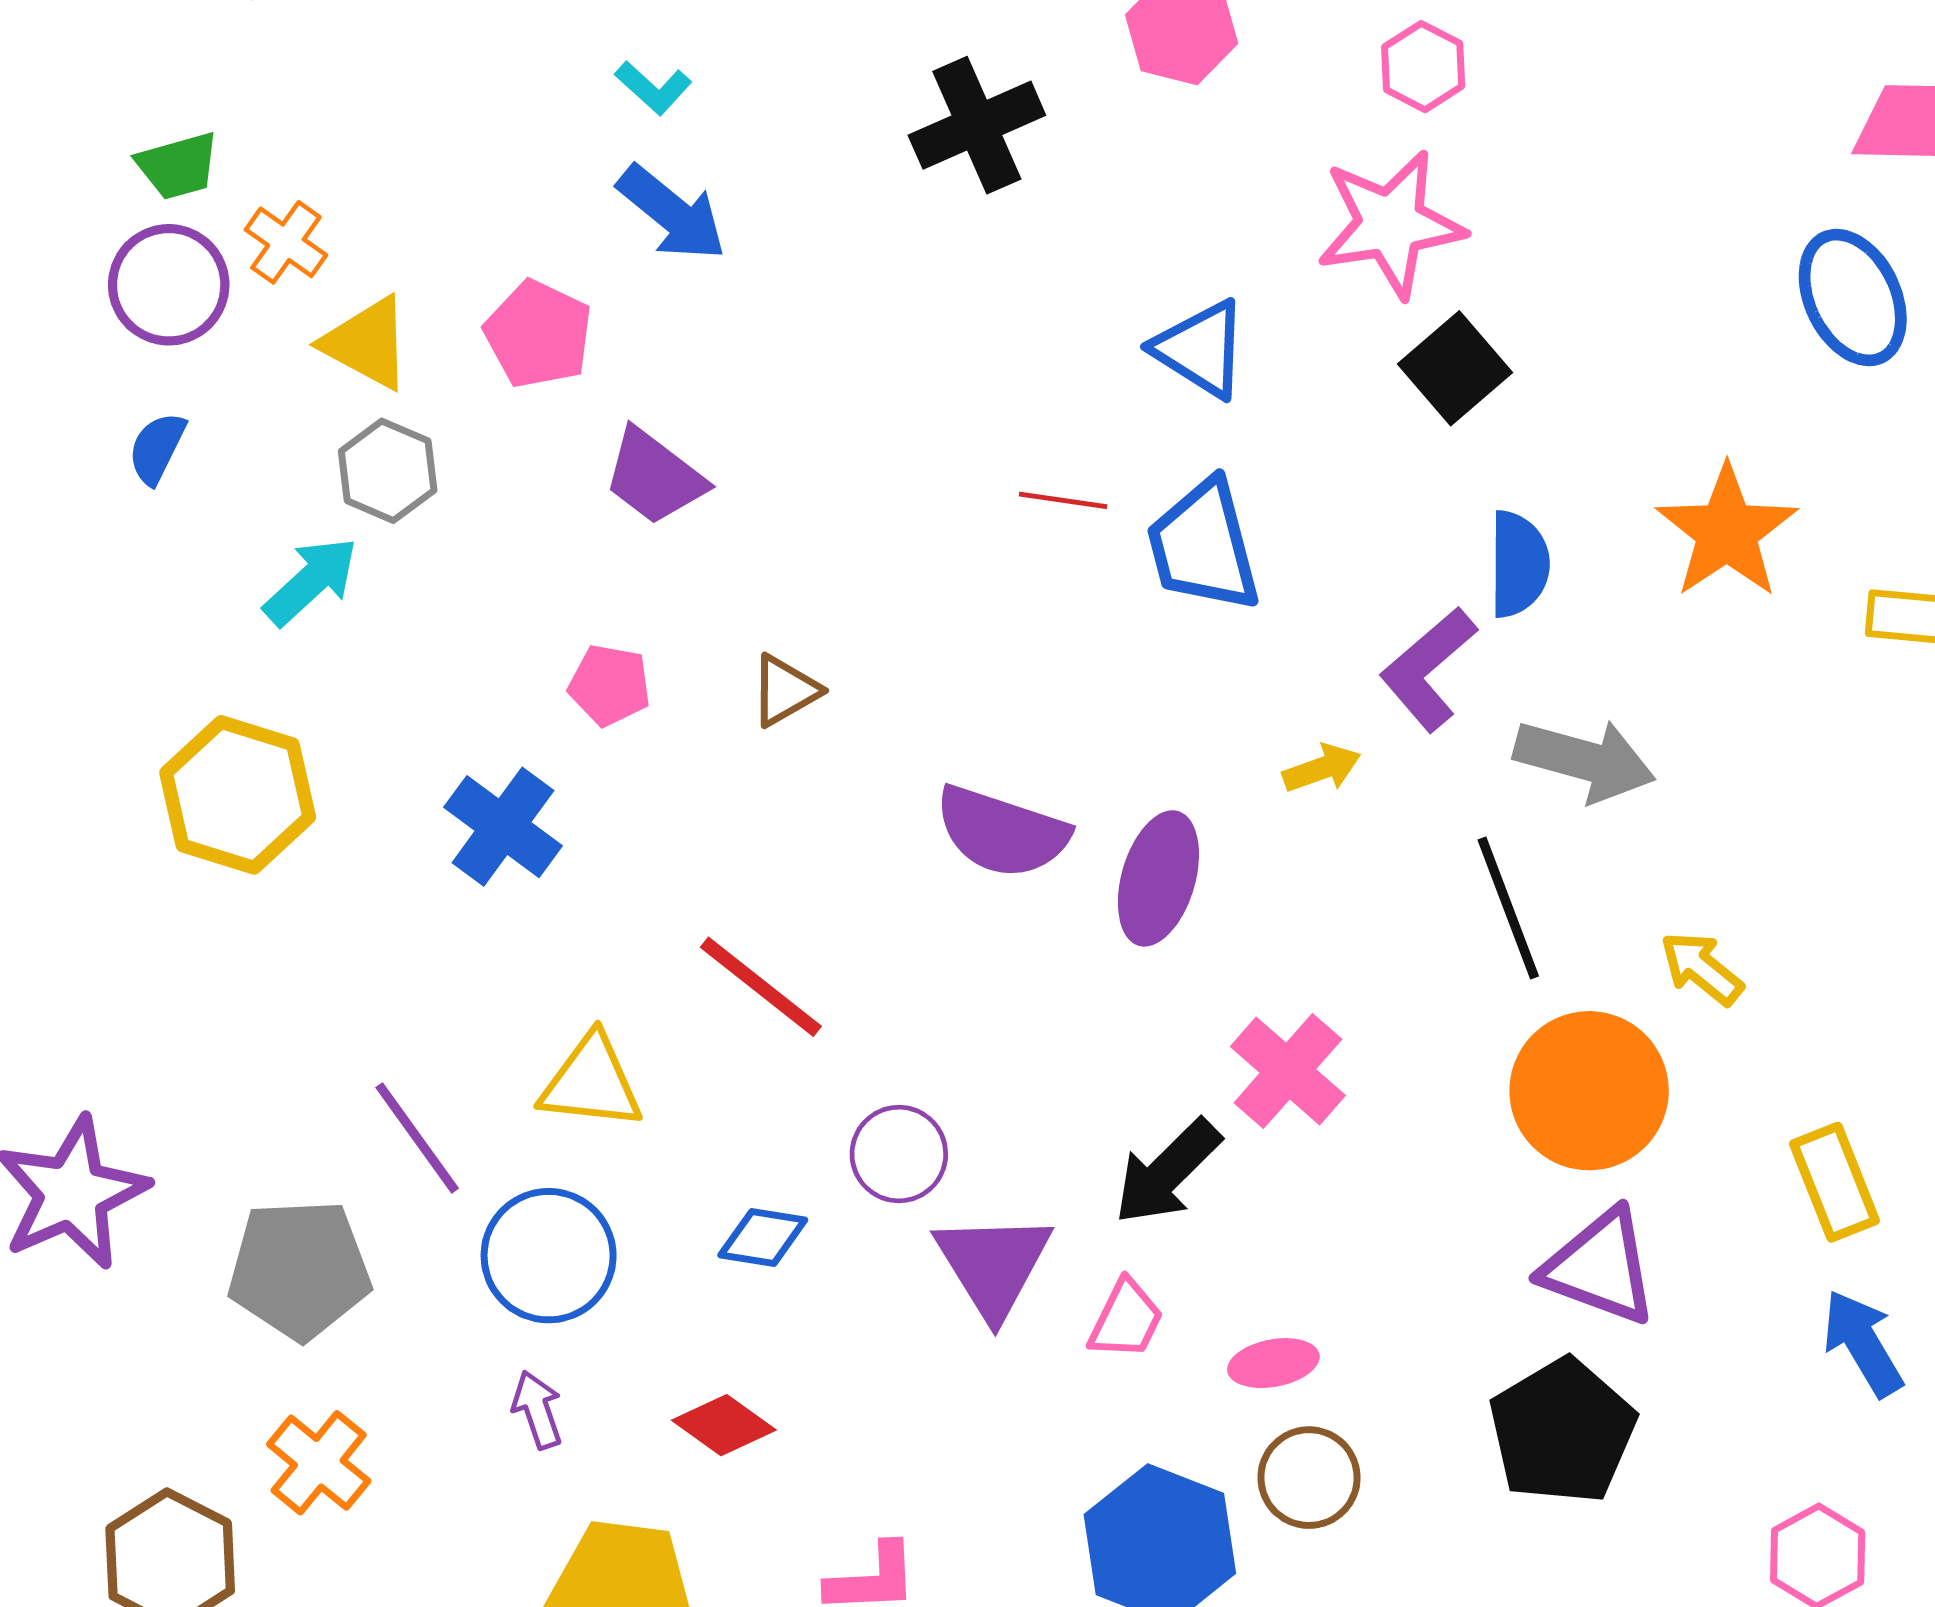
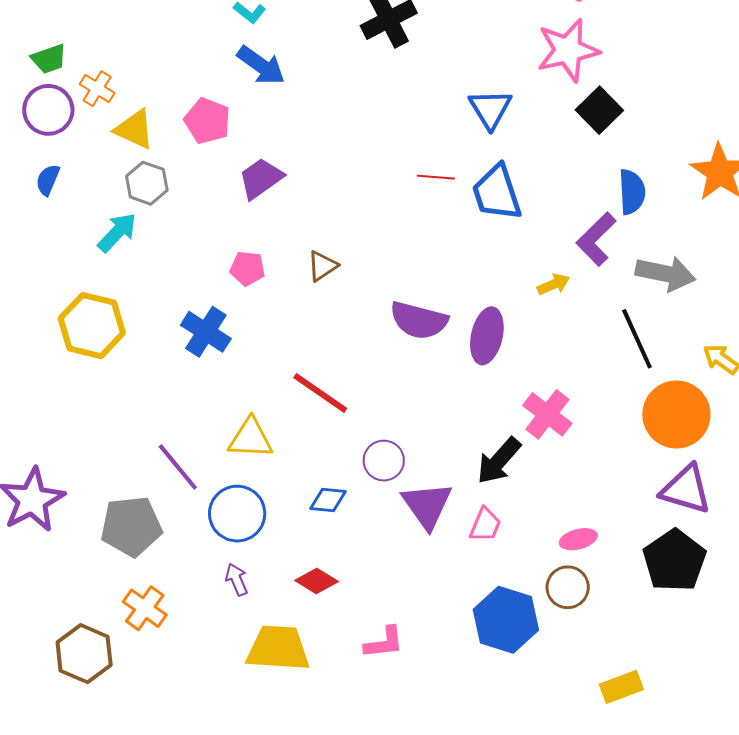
blue triangle: (1201, 349) -> (490, 109), turned 30
purple trapezoid: (654, 477) -> (261, 178), turned 111
pink ellipse: (1273, 1363) -> (578, 539), moved

